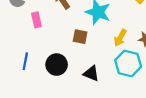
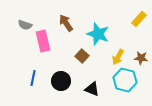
pink rectangle: (36, 20) -> (43, 41), size x1.5
brown square: (80, 37) -> (82, 56), turned 32

